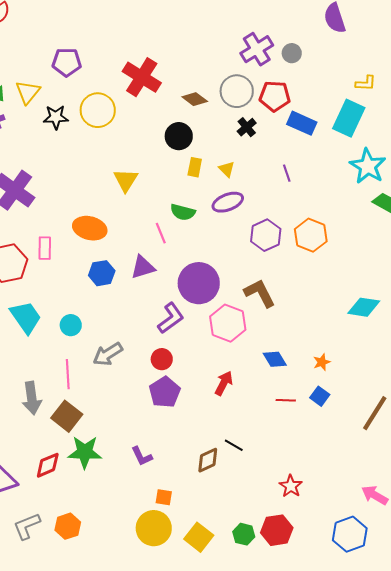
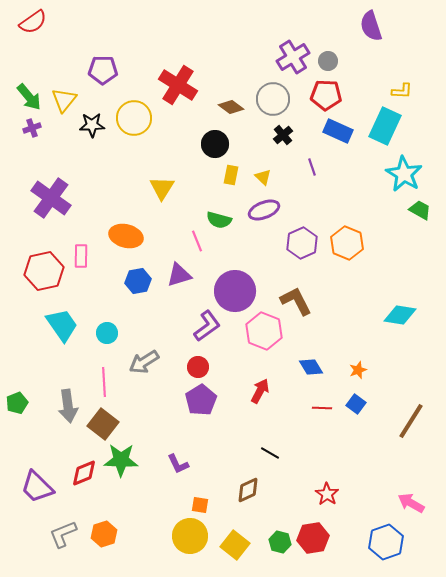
red pentagon: (275, 96) -> (326, 95), moved
purple line: (287, 173) -> (312, 167), moved
brown diamond: (208, 460) -> (248, 490), moved

